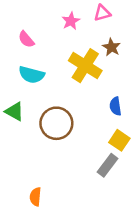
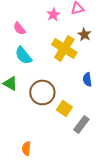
cyan semicircle: (31, 75) -> (23, 55), turned 36
yellow square: (119, 140) -> (64, 108), moved

